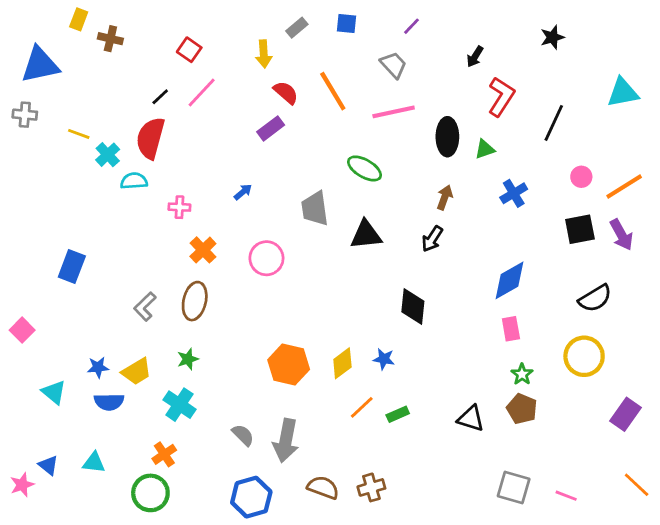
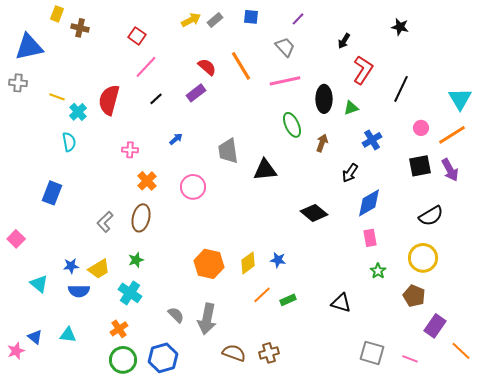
black star: (552, 37) -> (400, 27), turned 30
yellow arrow: (264, 54) -> (191, 20), moved, turned -114
cyan triangle: (623, 93) -> (460, 99), moved, turned -50
black line: (160, 97) -> (156, 99), moved
green ellipse: (365, 168) -> (292, 125), moved, turned 35
cyan semicircle: (134, 181) -> (69, 142), moved, turned 84
black arrow: (432, 239) -> (350, 173), moved
black diamond: (413, 307) -> (314, 213), moved, turned -56
brown pentagon: (522, 409) -> (414, 296), moved
purple rectangle: (626, 414) -> (435, 326), moved
green circle: (150, 493) -> (123, 360), moved
blue hexagon: (251, 497) -> (163, 358), moved

